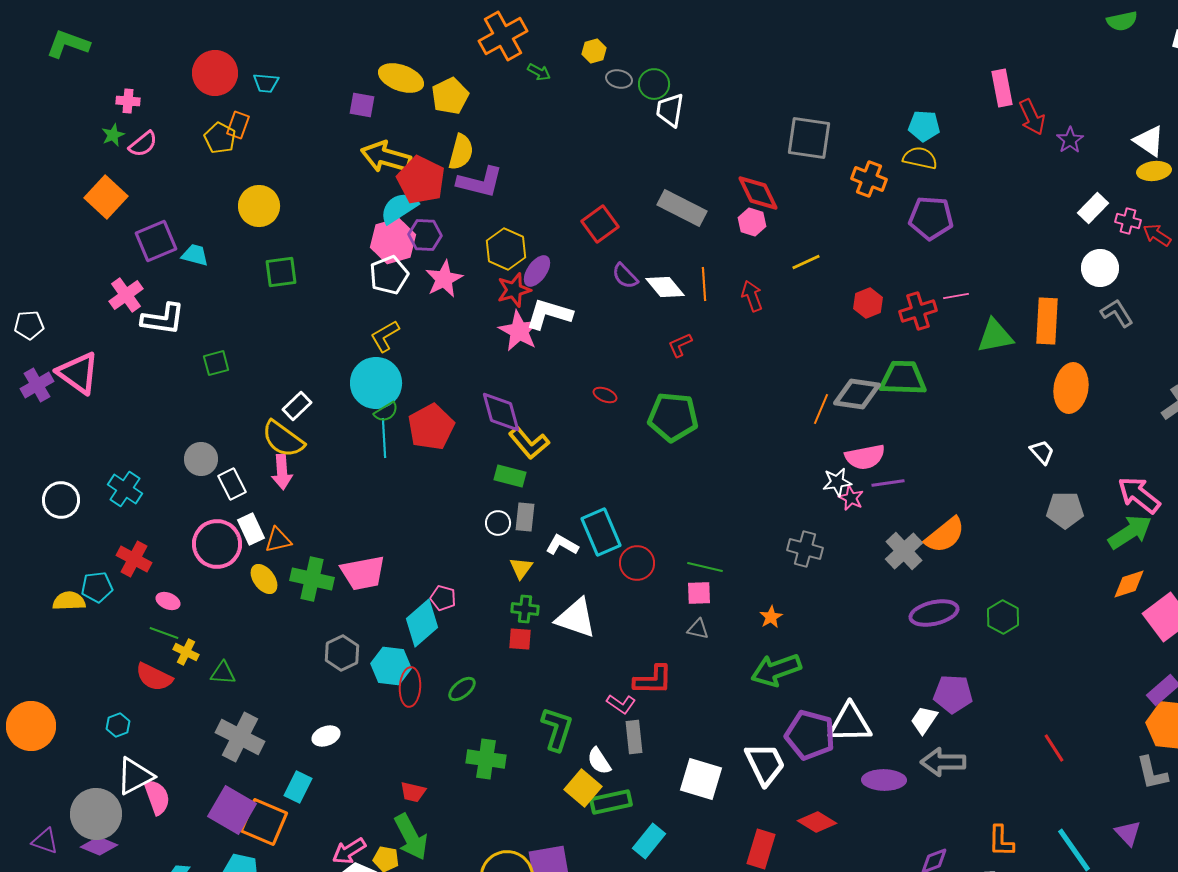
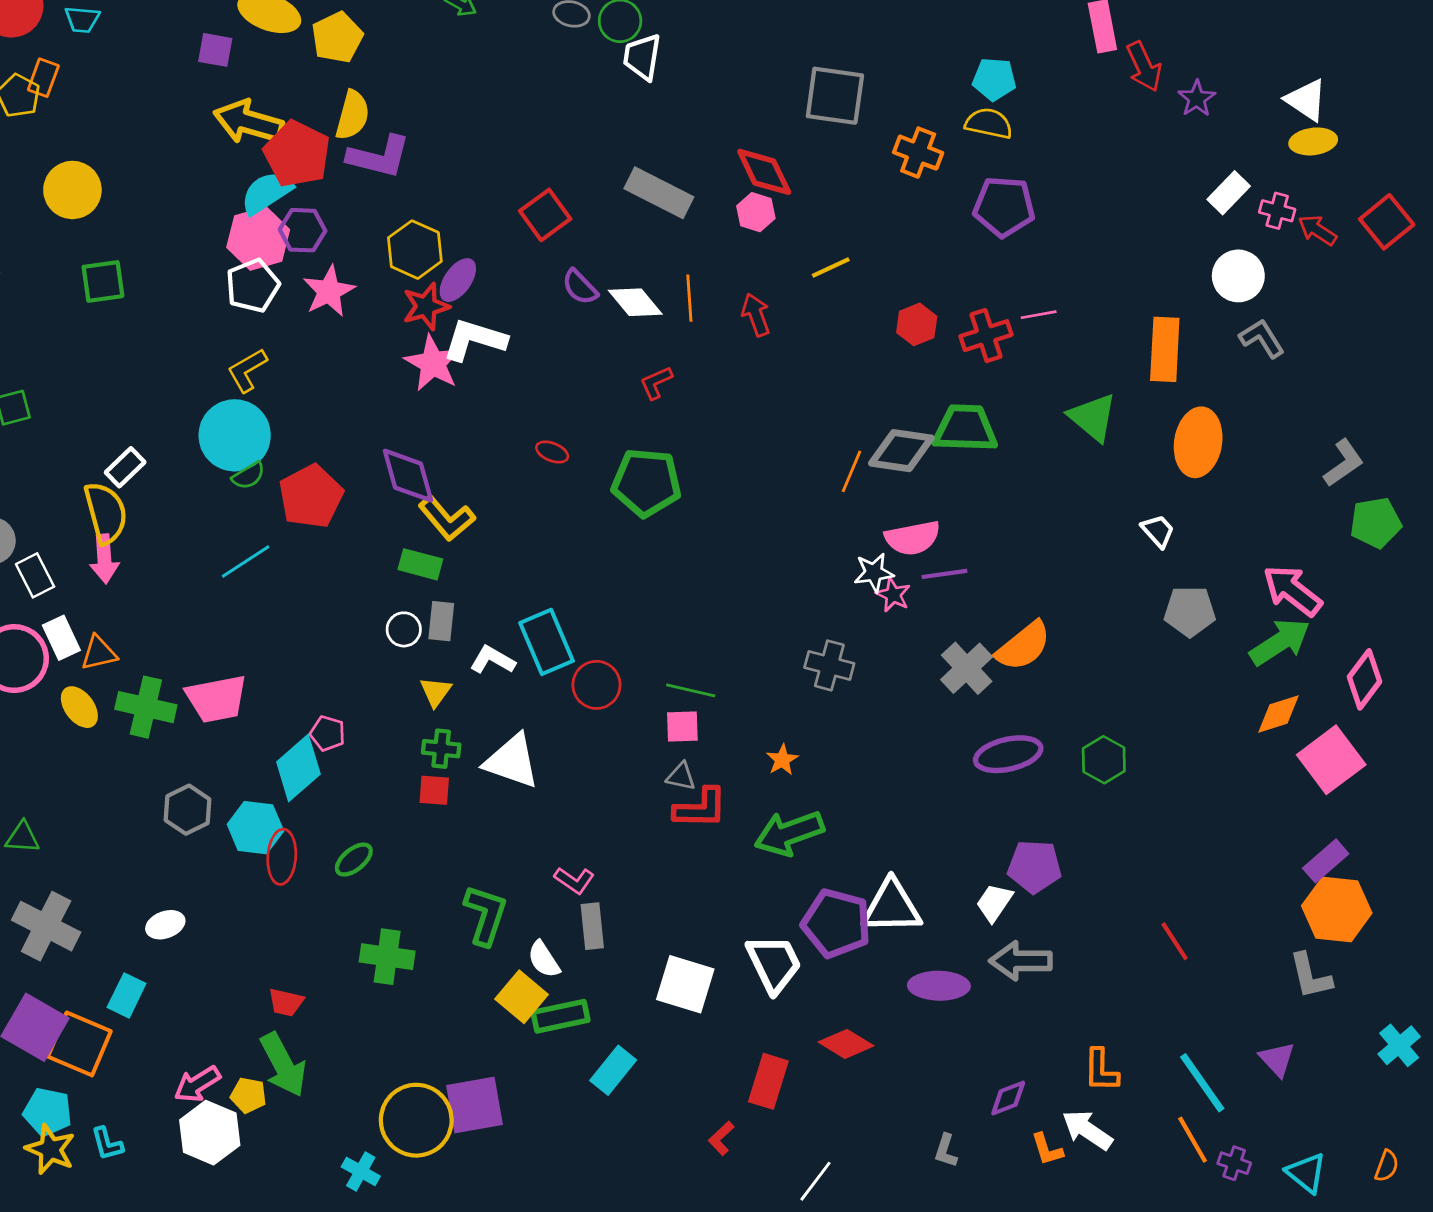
green triangle: (995, 336) -> (1093, 417), moved, turned 51
cyan line: (384, 438) -> (246, 561), moved, turned 60
yellow semicircle: (283, 439) -> (106, 513), turned -141
red L-shape: (653, 680) -> (700, 808), moved

